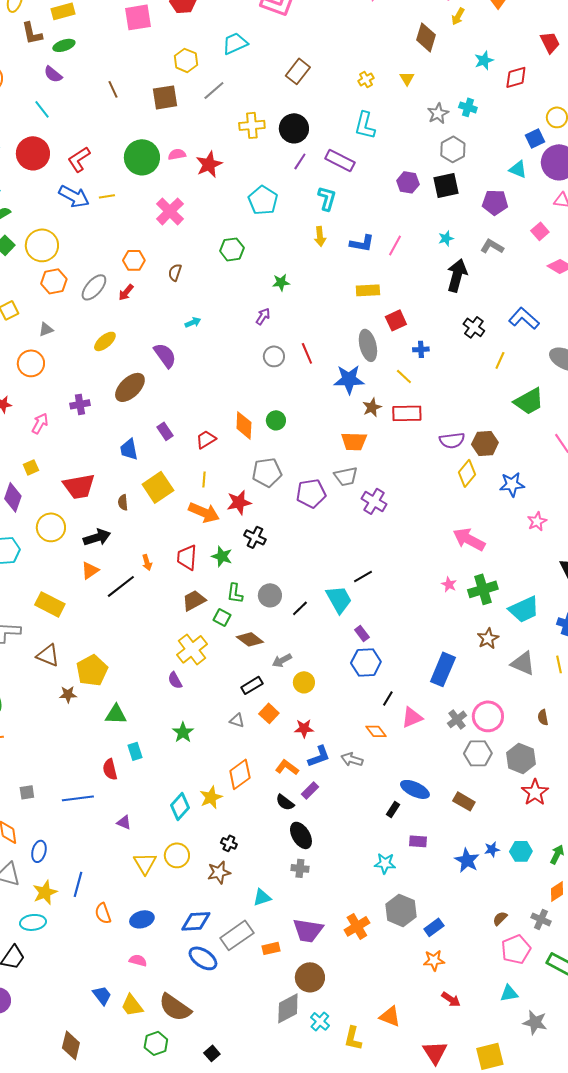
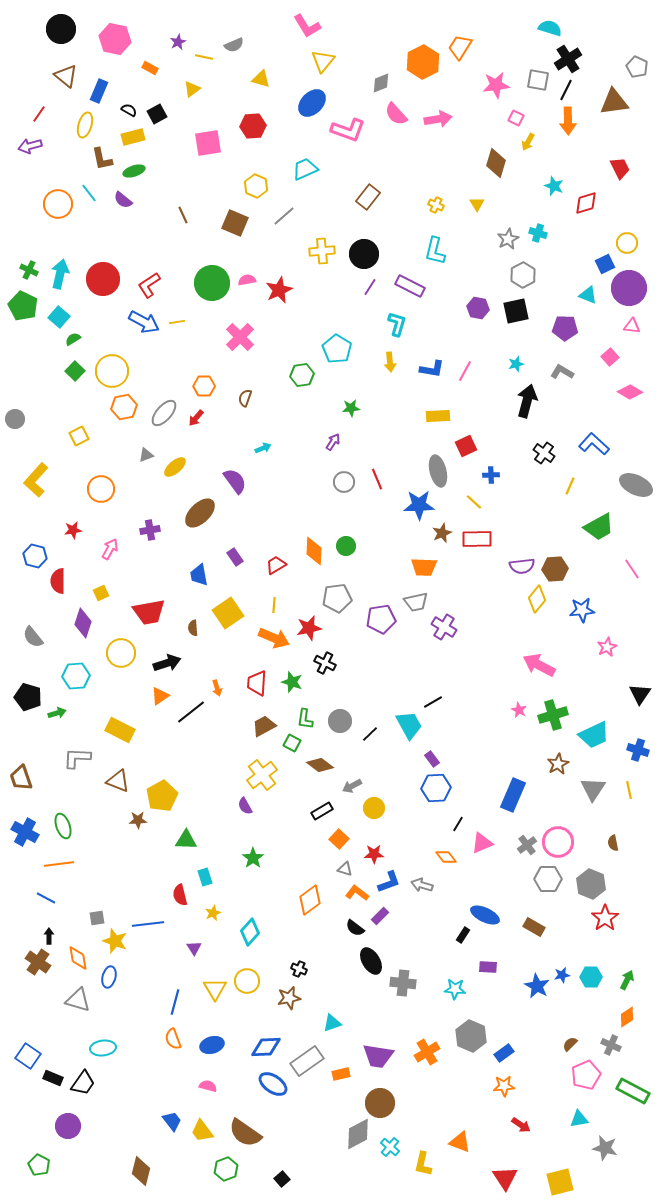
cyan star: (484, 60) -> (554, 186), turned -30
yellow cross: (366, 79) -> (436, 205), turned -35
brown square: (165, 97) -> (235, 223), turned 32
cyan line: (42, 109) -> (89, 193), moved
cyan pentagon: (263, 200) -> (337, 349), moved
gray triangle: (46, 329) -> (146, 455), moved
gray triangle: (523, 663) -> (593, 789), turned 40
gray triangle: (237, 720) -> (345, 869), moved
yellow star: (211, 797) -> (213, 913), moved, size x0.7
purple triangle: (124, 822) -> (194, 948), turned 35
gray cross: (300, 868) -> (403, 983), moved, size x1.4
blue line: (78, 884) -> (175, 1002), moved
yellow star: (45, 892) -> (115, 941), moved, turned -30

